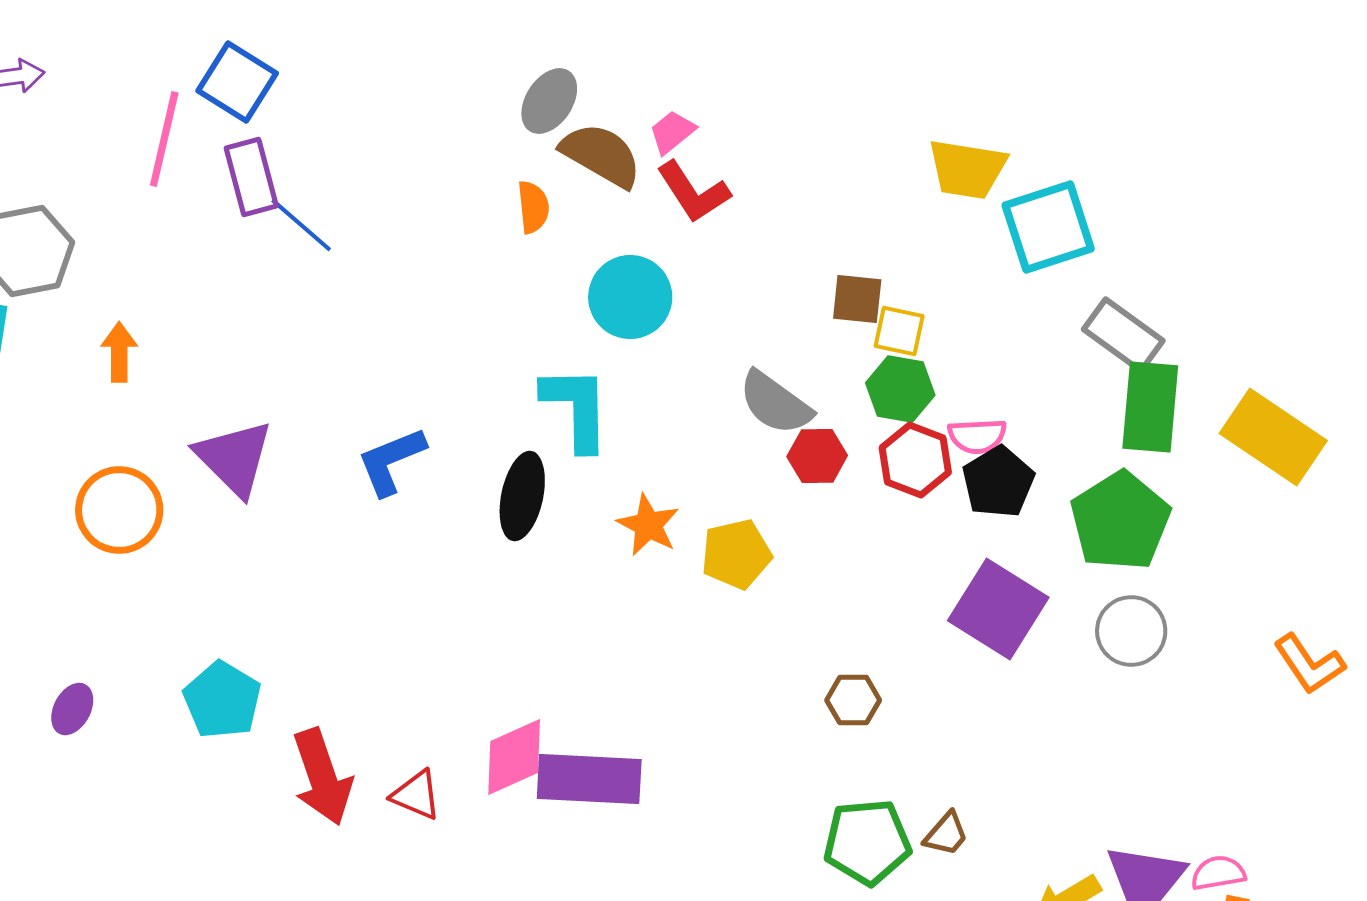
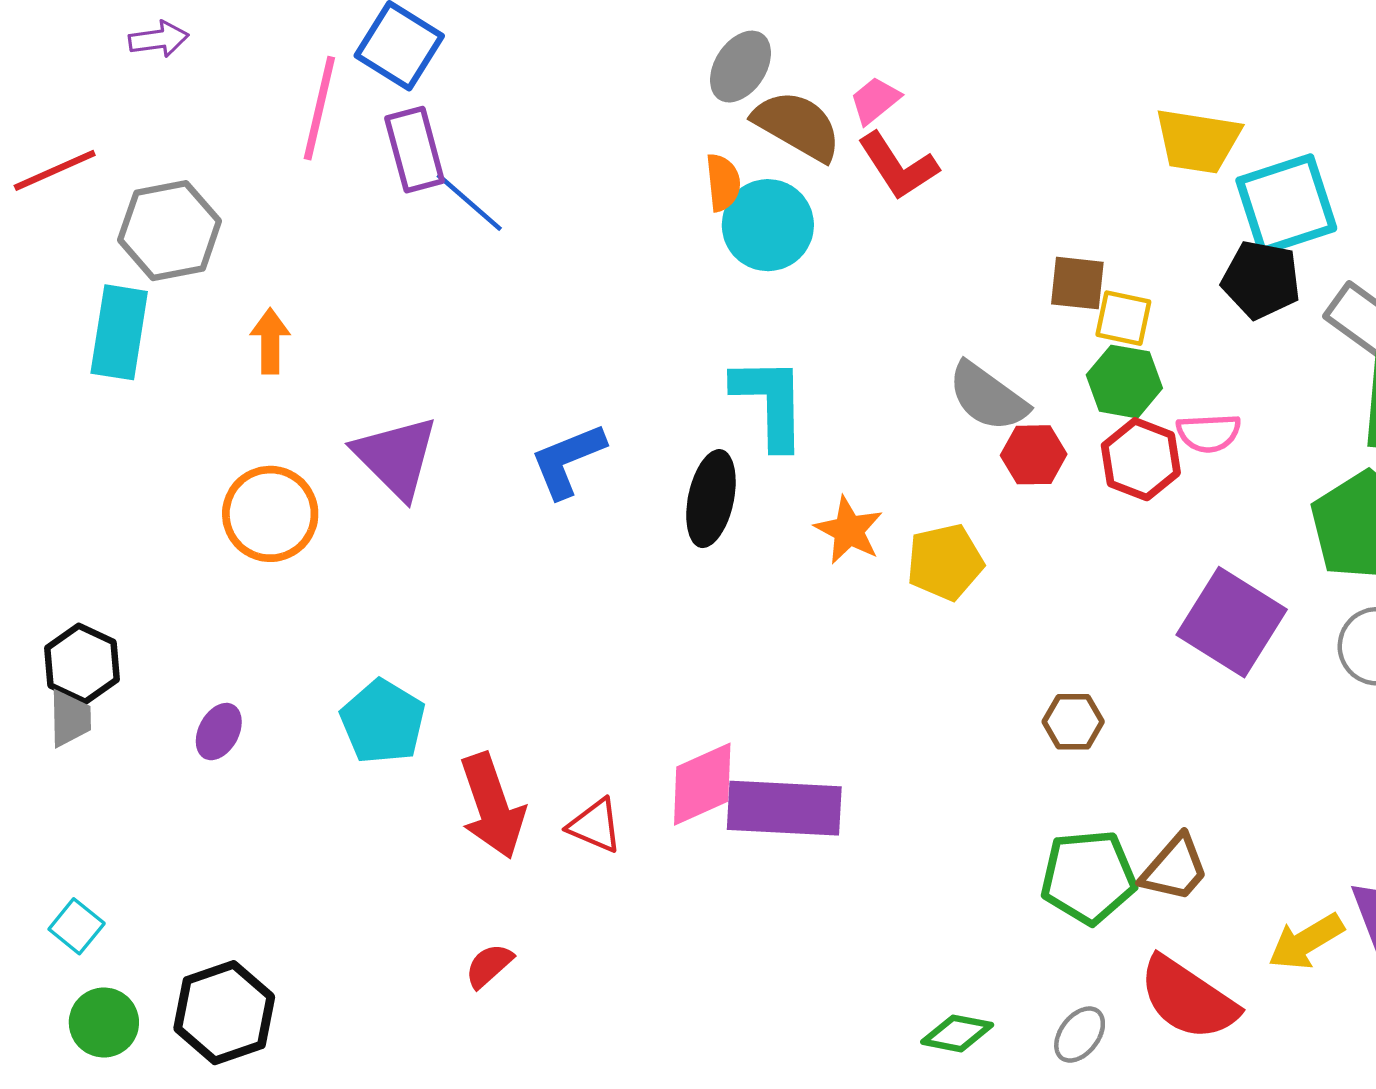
cyan circle: (630, 297) -> (768, 225), moved
black pentagon: (998, 482) -> (1261, 280), moved, turned -30
brown trapezoid: (946, 834) -> (1175, 868), size x1.4

